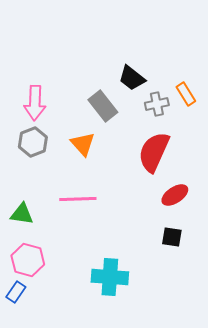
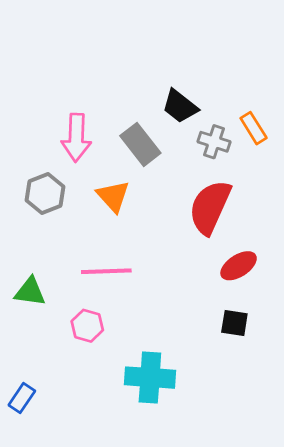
pink arrow: (35, 103) -> (76, 138), moved
gray cross: (157, 104) -> (214, 142), turned 30
pink hexagon: (28, 260) -> (87, 326), moved, size x0.7

